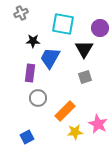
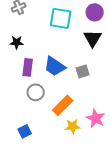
purple circle: (100, 28) -> (95, 12), moved
black star: (33, 41) -> (17, 42), moved
black triangle: (84, 49) -> (93, 38), moved
blue trapezoid: (50, 58) -> (55, 66), moved, turned -85

